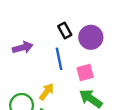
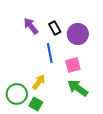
purple arrow: (23, 47) -> (31, 26), moved, turned -114

